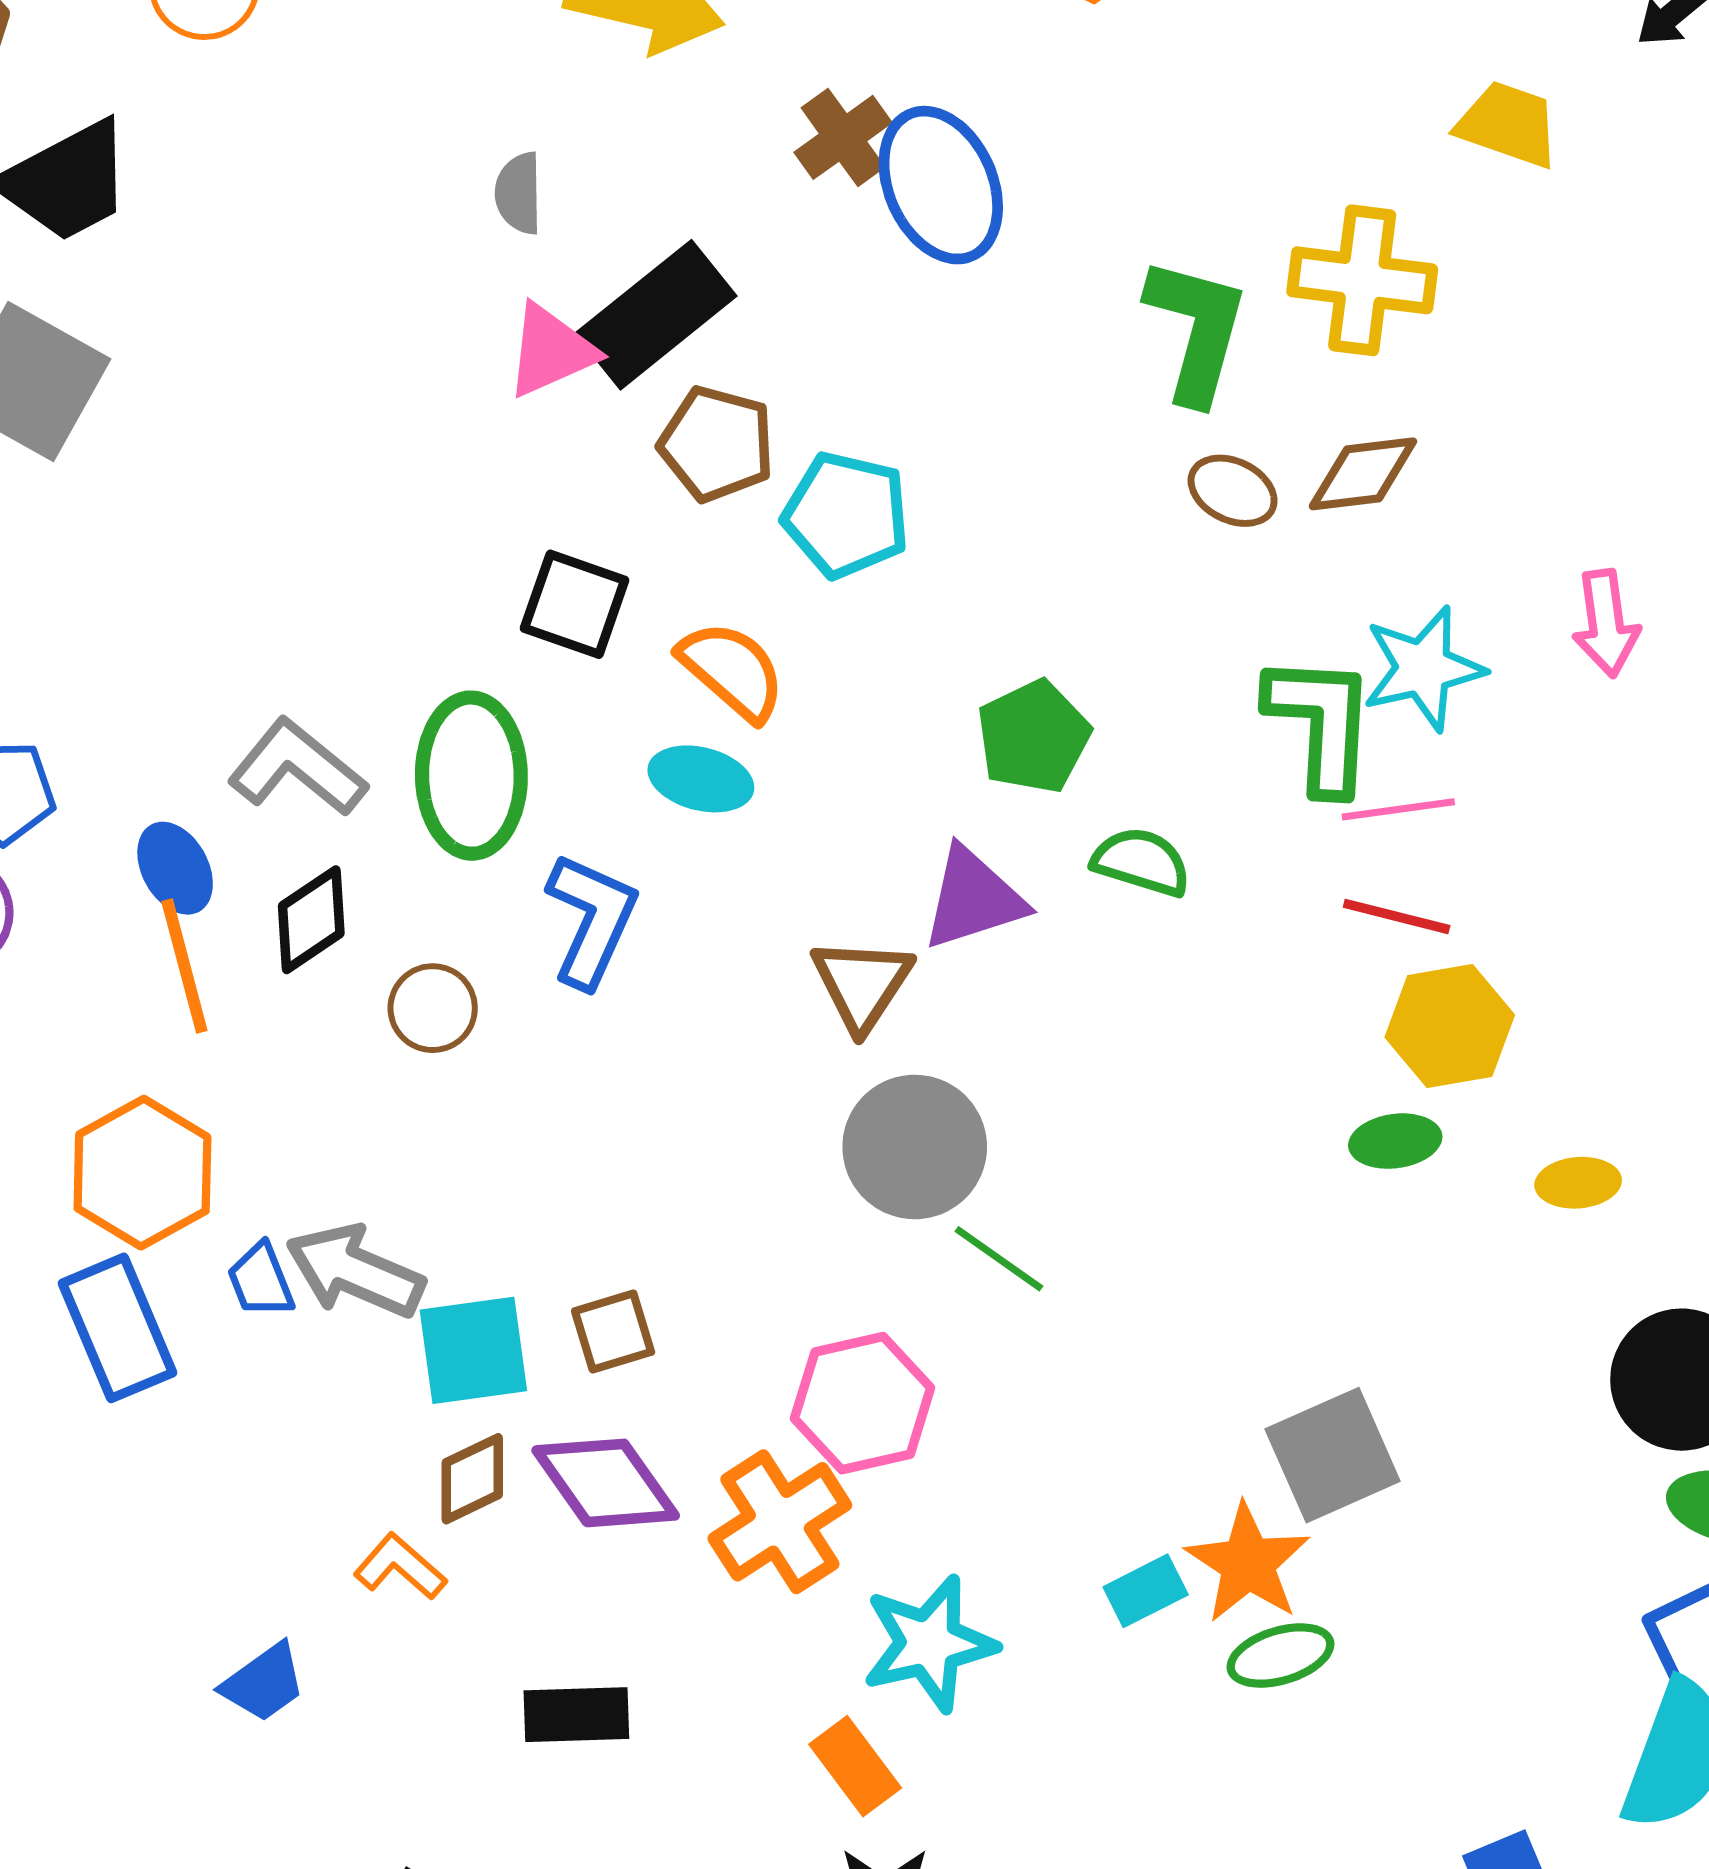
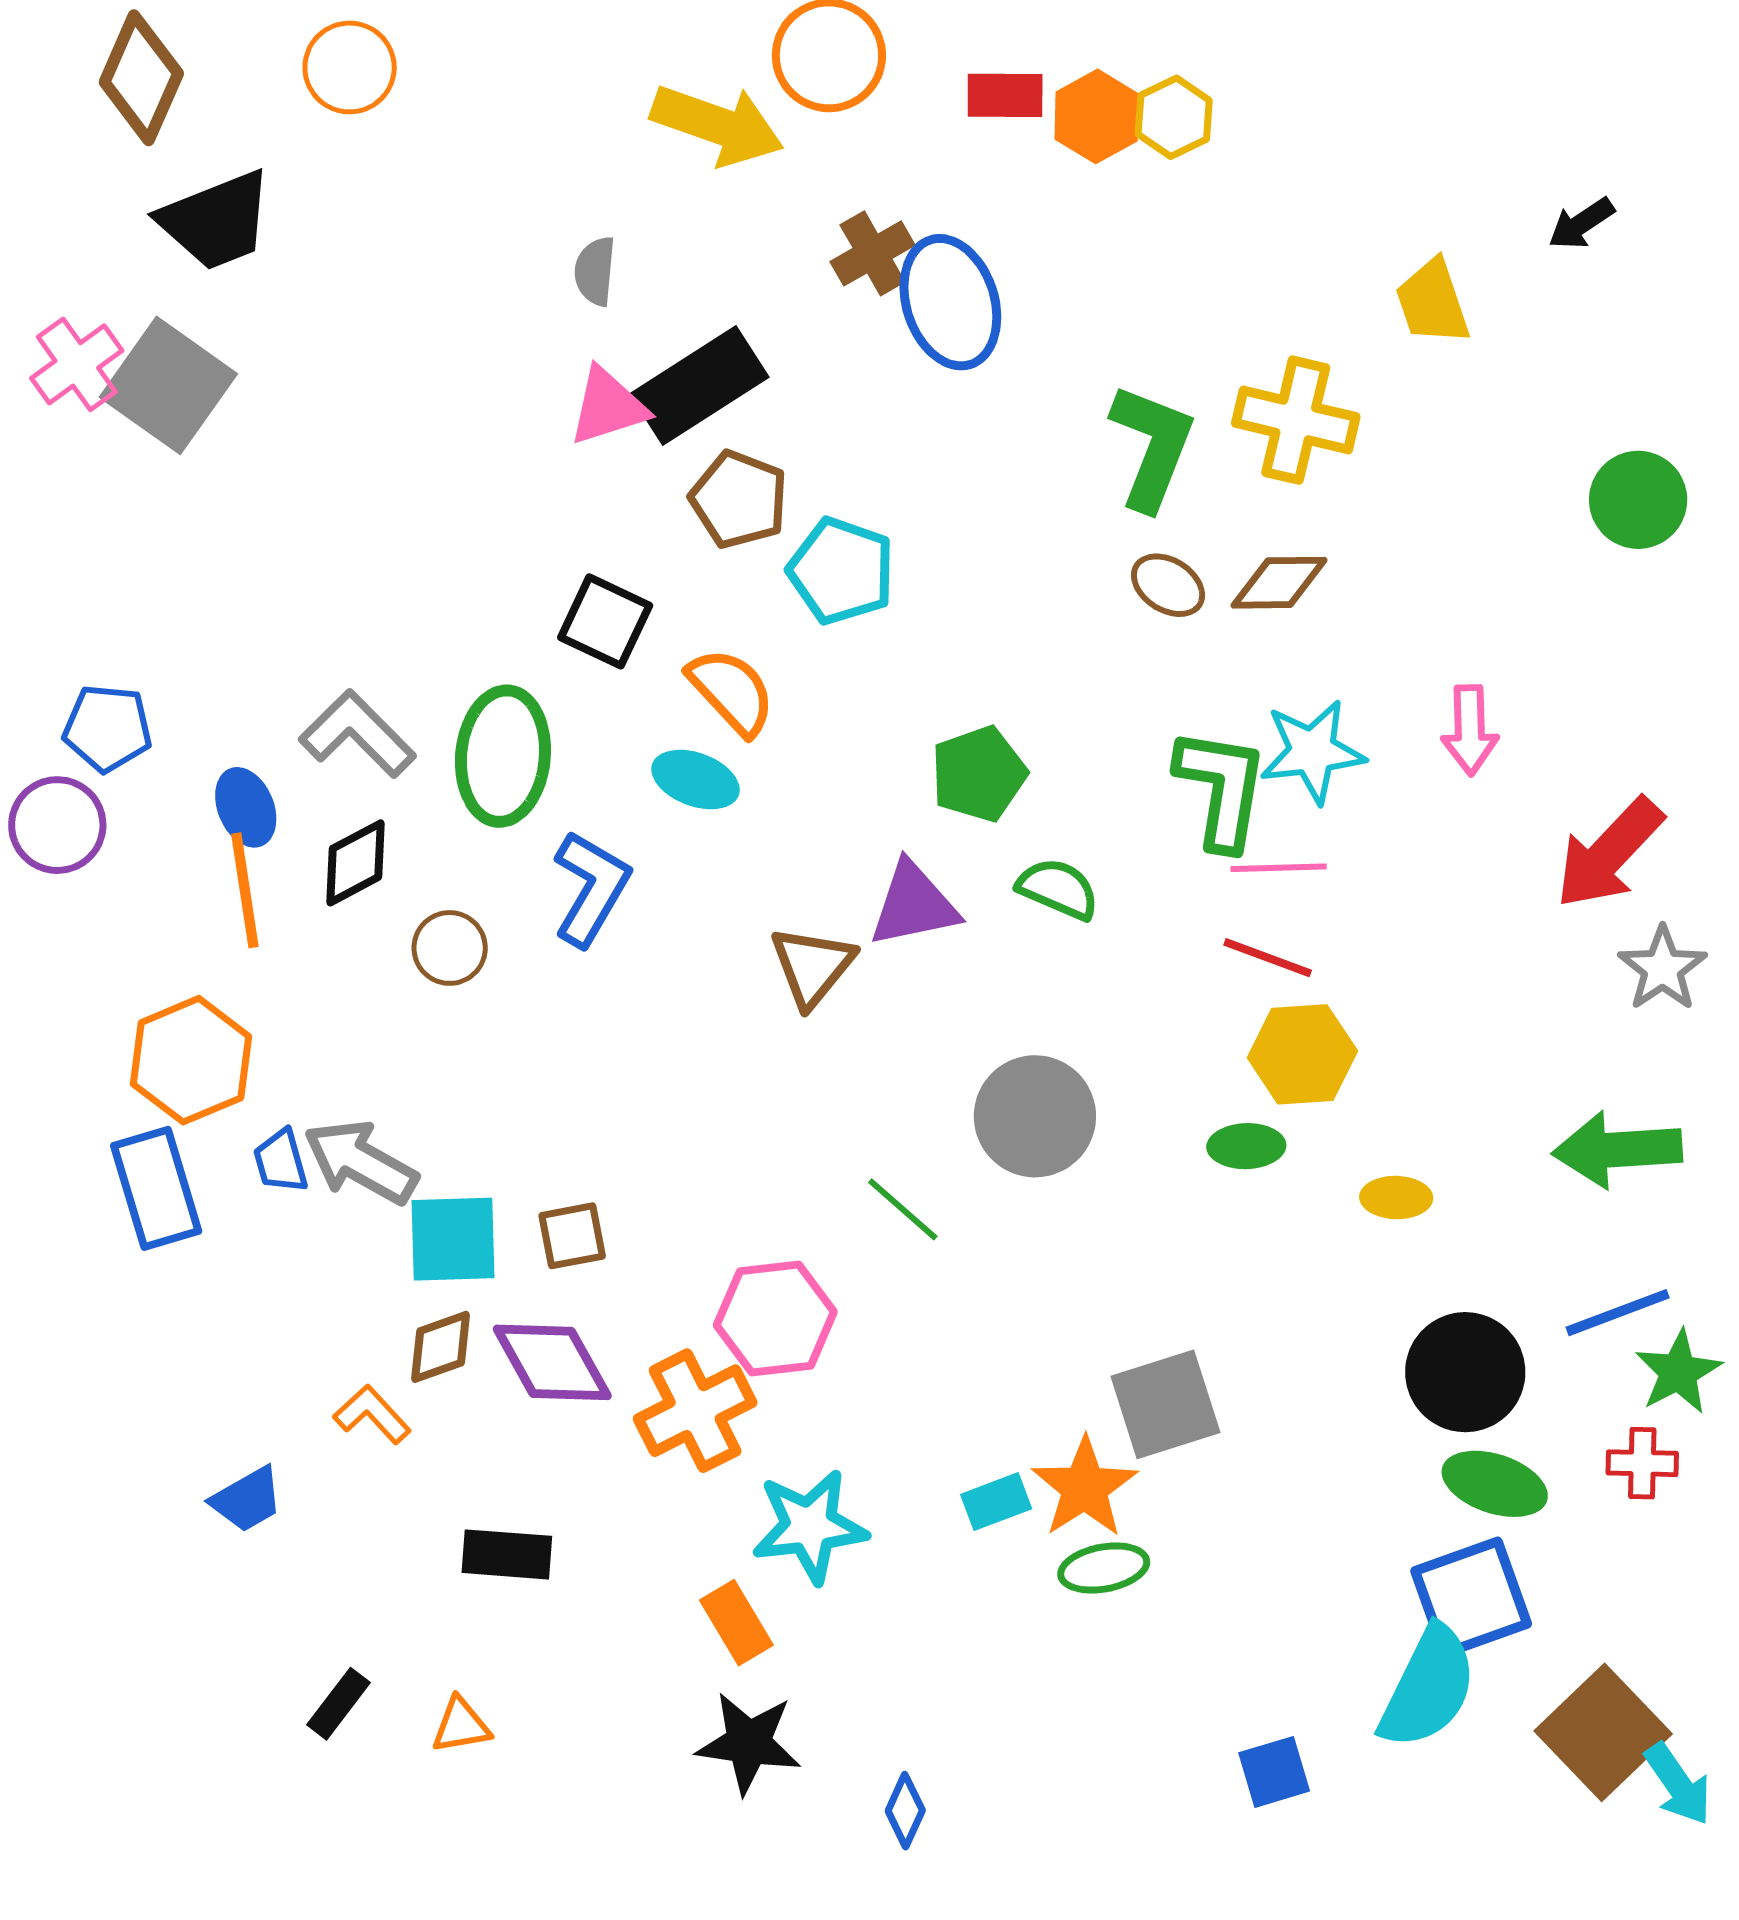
yellow trapezoid: (1508, 124) -> (1433, 302), turned -134
gray circle: (915, 1147) -> (1035, 1116), moved

